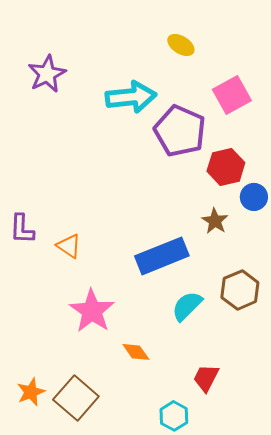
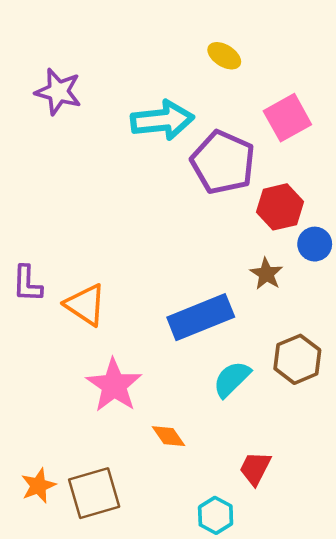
purple star: (47, 74) -> (58, 92), turned -30
orange triangle: (69, 246) -> (85, 305), size x1.4
brown square: (76, 398) -> (94, 493), turned 33

